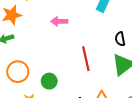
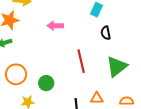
black semicircle: (120, 39) -> (106, 33), moved

